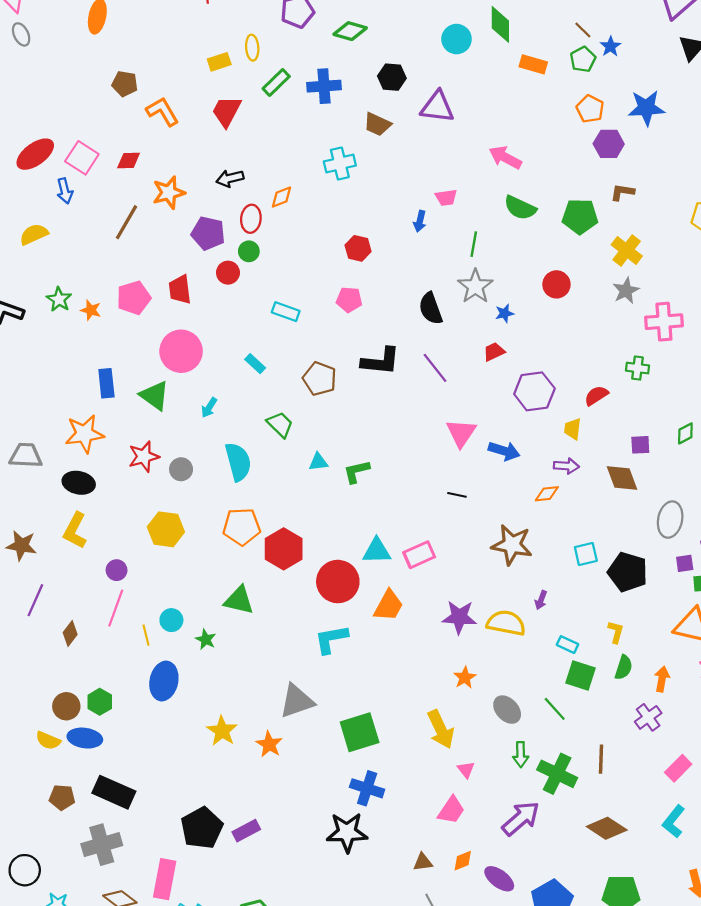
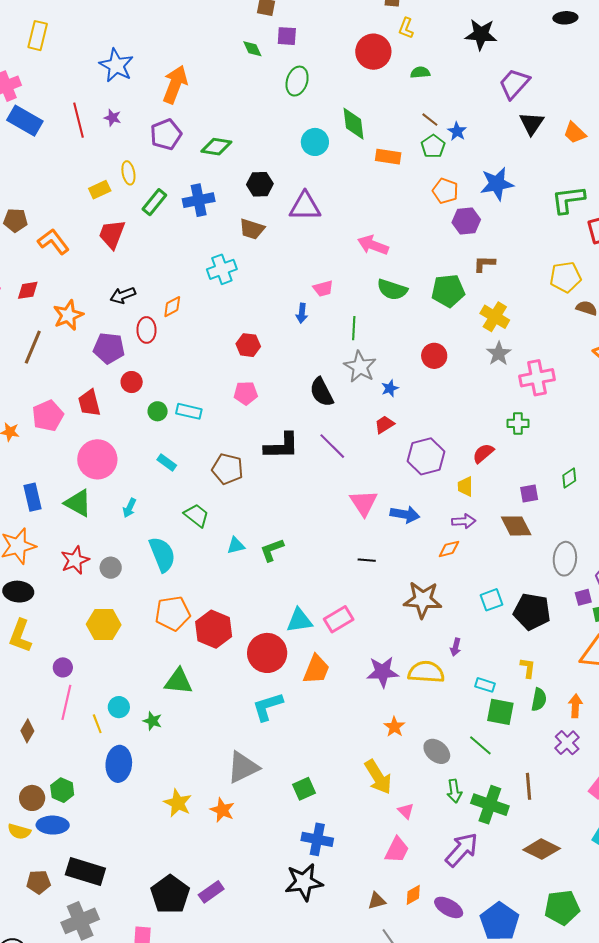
green circle: (249, 251) -> (158, 411), moved
green square: (360, 732) -> (304, 789), size x0.6

